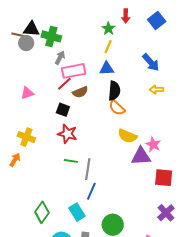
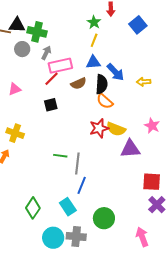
blue square: (157, 21) -> (138, 25), moved
gray circle: (26, 43) -> (22, 49), moved
blue arrow: (151, 62) -> (115, 72), moved
brown semicircle: (80, 92) -> (79, 83), moved
black square: (63, 110) -> (51, 105), turned -32
red star: (67, 134) -> (99, 128), moved, turned -30
pink star: (153, 144) -> (152, 126), moved
red square: (164, 178) -> (152, 182), moved

